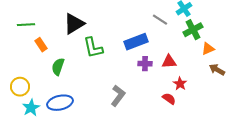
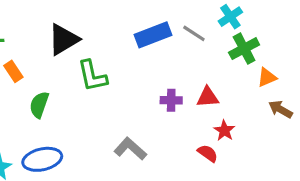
blue rectangle: (136, 42) -> (153, 35), moved
gray L-shape: (118, 96) -> (130, 149), turned -85

